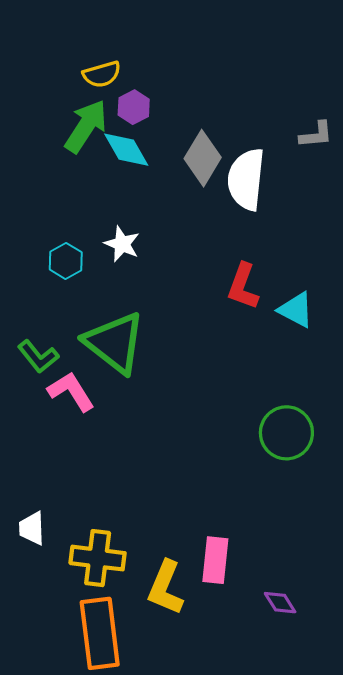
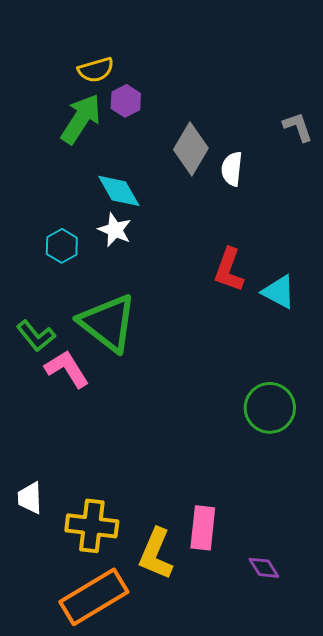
gray L-shape: (316, 135) -> (298, 127), turned -104
cyan diamond: (126, 150) -> (119, 191), moved
white semicircle: (246, 179) -> (232, 169), size x0.6
orange rectangle: (100, 633) -> (94, 597), turned 66

